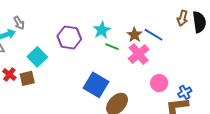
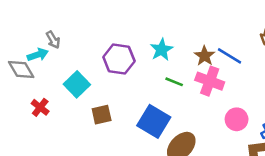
green line: (112, 47) -> (174, 82), moved
pink cross: (139, 54) -> (210, 81), turned -30
brown square: (27, 78) -> (102, 115), moved

